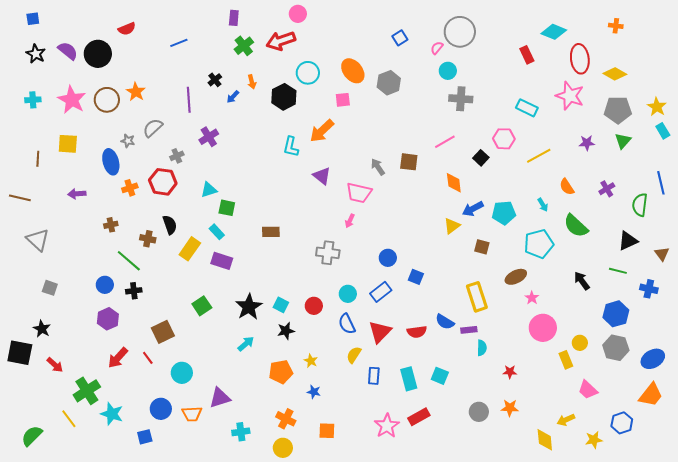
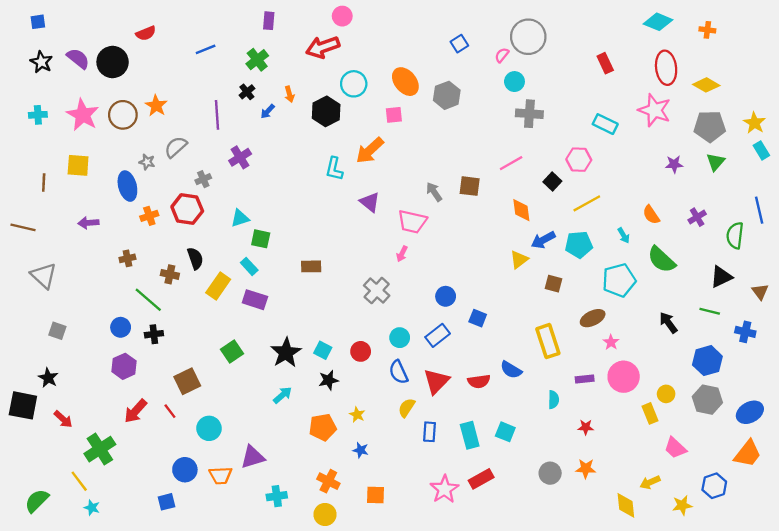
cyan diamond: (554, 32) -> (658, 22), moved
green cross: (244, 46) -> (257, 60), moved
yellow line: (539, 156) -> (587, 203), moved
gray cross: (328, 253) -> (377, 291), turned 35
purple rectangle: (469, 330) -> (585, 379), moved
cyan star: (112, 414) -> (92, 508), moved, size x0.6

